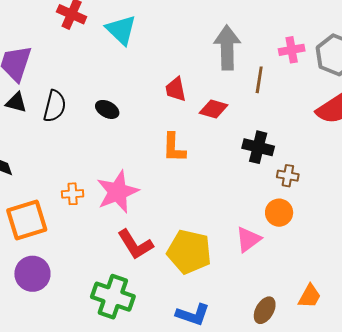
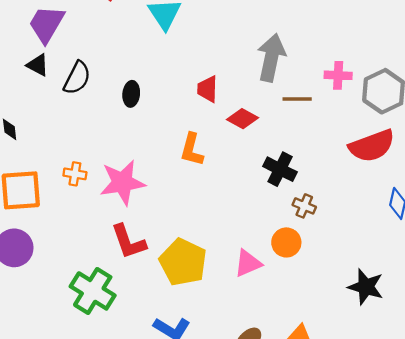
brown line: (259, 80) -> (297, 99), turned 68
black ellipse: (107, 109) -> (131, 94), turned 55

